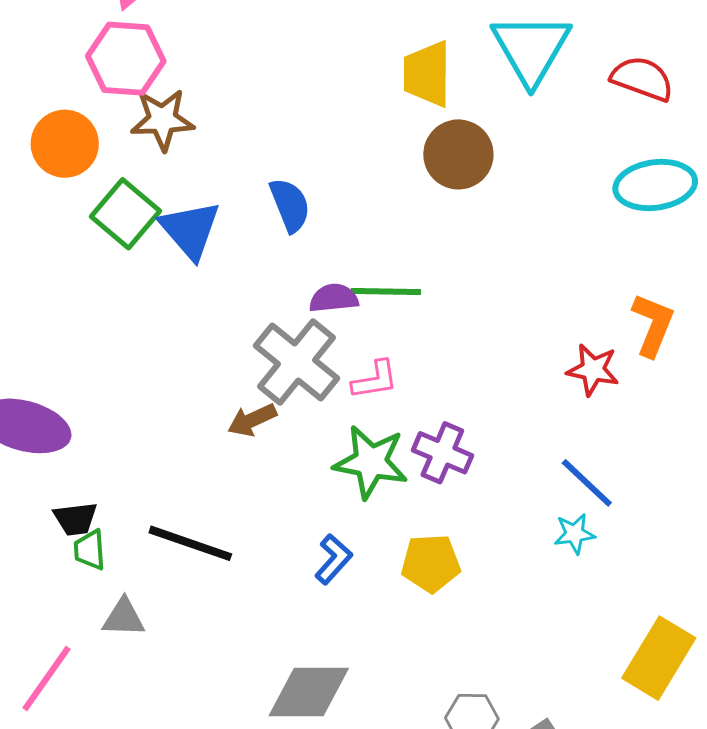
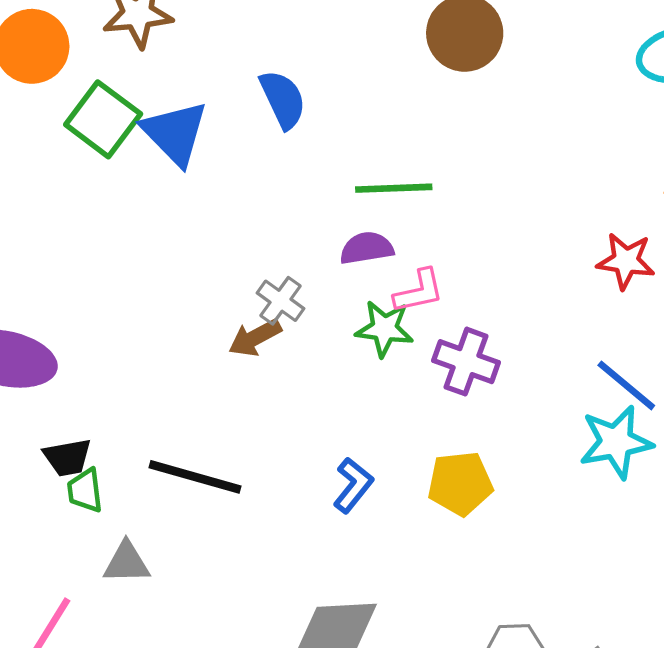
purple semicircle: (334, 298) -> (367, 248), moved
gray cross: (297, 362) -> (281, 301), moved, size x0.5
pink L-shape: (375, 380) -> (419, 291), moved
green star: (371, 462) -> (384, 329), moved, size x0.7
cyan star: (574, 534) -> (616, 442), size x1.6

